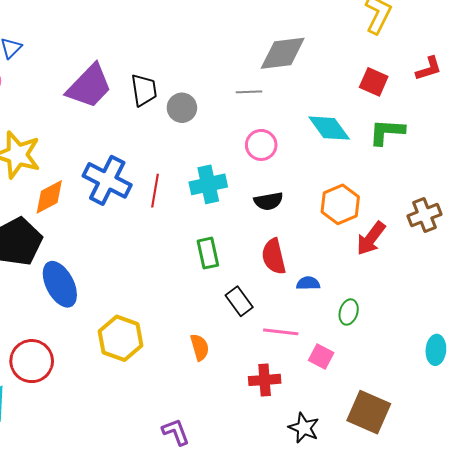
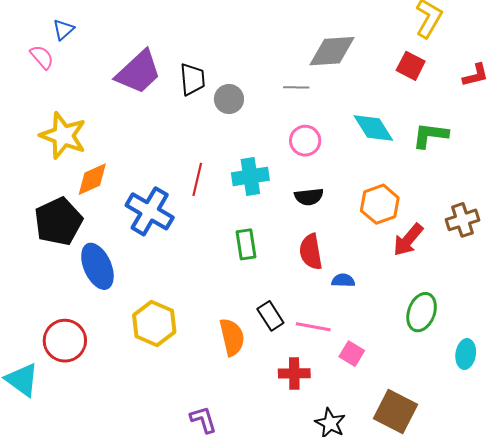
red square: (374, 82) -> (411, 66), moved
blue cross: (107, 180) -> (150, 211), moved
black rectangle: (239, 301) -> (270, 316), moved
green ellipse: (349, 312) -> (422, 312), moved, size x1.5
orange semicircle: (200, 347) -> (232, 337), size x1.4

